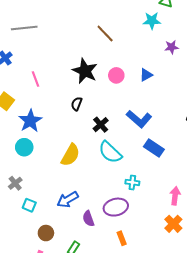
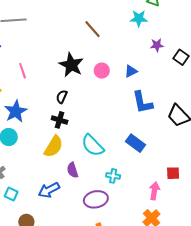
blue L-shape: (139, 119) -> (142, 102), moved, turned 35
black cross: (101, 125) -> (60, 120), moved, turned -35
purple semicircle: (88, 219) -> (72, 170), moved

